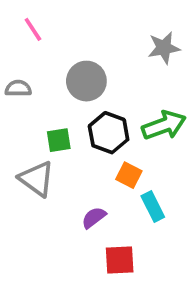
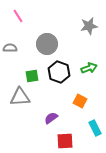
green arrow: (164, 125) -> (89, 68), size x0.7
orange square: (129, 175) -> (80, 101), moved
gray triangle: (37, 179) -> (20, 97), turned -40
cyan rectangle: (153, 207) -> (95, 128), moved

